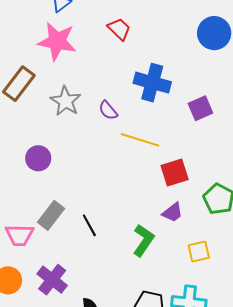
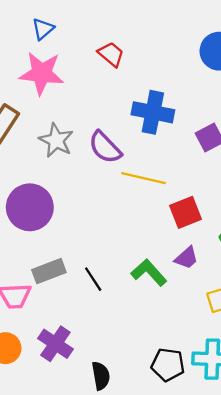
purple semicircle: (108, 110) -> (105, 147), size x1.5
purple circle: (38, 158) -> (30, 207), size x1.6
gray rectangle: (51, 215) -> (49, 271), turned 36
green L-shape: (143, 240) -> (149, 273), moved, turned -72

